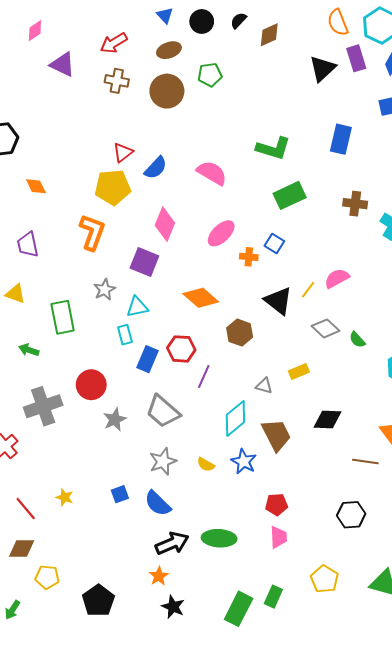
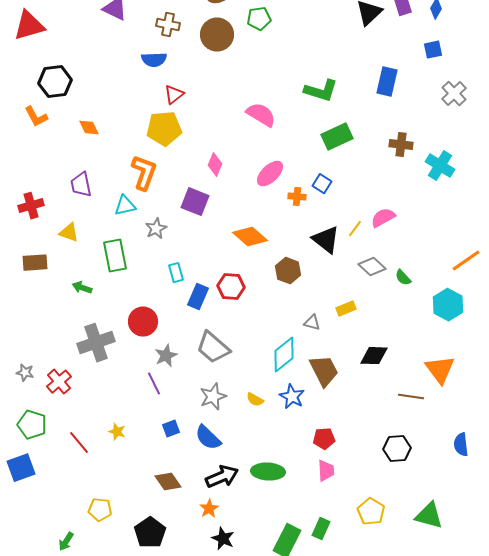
blue semicircle: (156, 168) -> (154, 60), moved, turned 45
pink diamond: (165, 224) -> (215, 165), size x0.7
cyan triangle: (137, 307) -> (125, 206), moved
purple line: (204, 377) -> (154, 384), moved, turned -50
brown diamond: (22, 548) -> (168, 482), moved, turned 56

